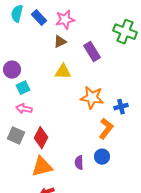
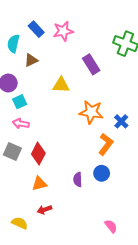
cyan semicircle: (17, 14) -> (13, 44), moved
brown triangle: (60, 42) -> (31, 60), moved
blue cross: (121, 107) -> (121, 121), turned -32
orange triangle: (42, 167) -> (39, 184), size x0.7

